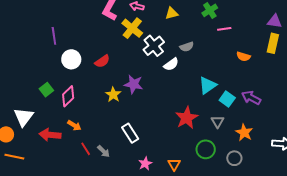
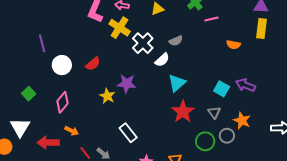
cyan triangle: (208, 85) -> (177, 83), moved
green square: (46, 90) -> (29, 94), moved
gray circle: (234, 158) -> (227, 136), moved

